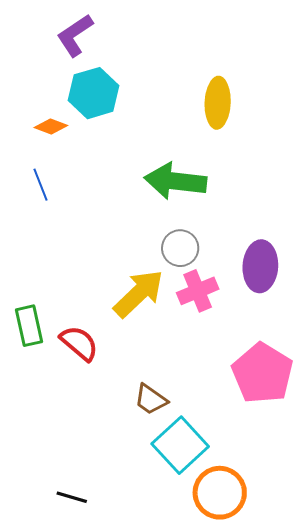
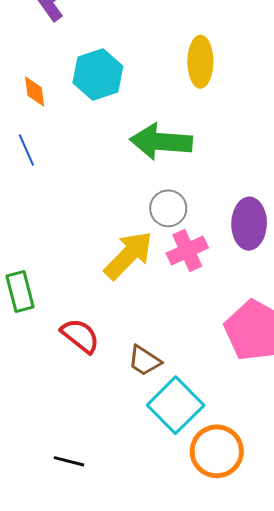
cyan hexagon: (94, 93) -> (98, 75), moved
orange diamond: (51, 126) -> (35, 92), turned 64
red semicircle: (79, 343) -> (80, 336), moved

